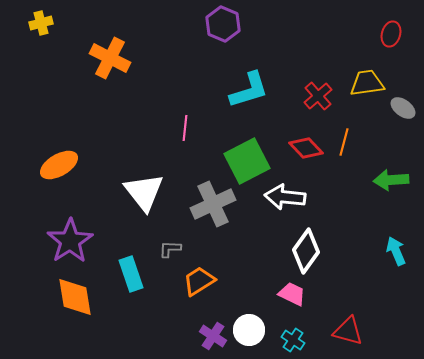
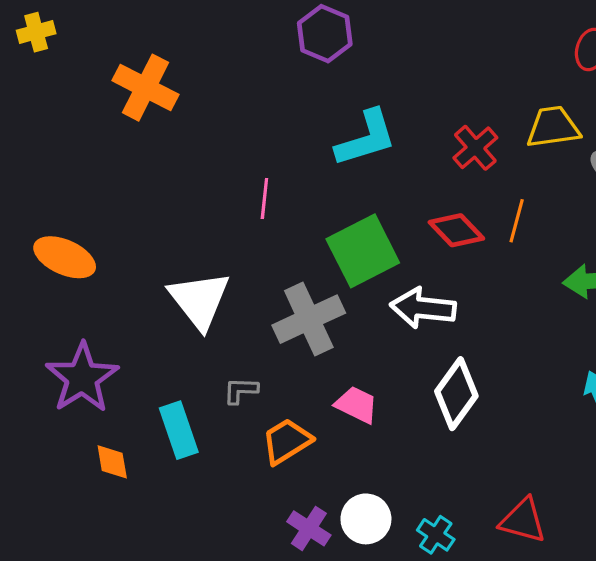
orange ellipse: (59, 165) -> (65, 257), turned 54
pink trapezoid: (292, 294) -> (356, 405), moved
orange diamond: (75, 297) -> (112, 462), moved, size x0.6

